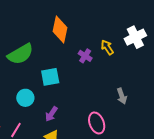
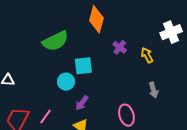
yellow arrow: (107, 47) -> (147, 55), moved
cyan circle: (25, 98) -> (66, 82), moved

